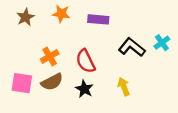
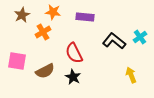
orange cross: (50, 56) -> (43, 32), moved
pink square: (22, 83) -> (17, 61), moved
yellow arrow: (124, 87) -> (131, 75), moved

